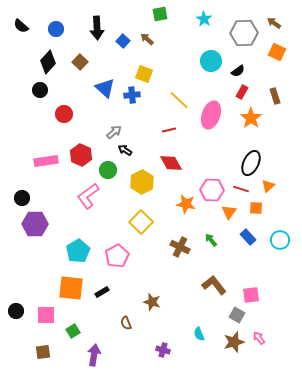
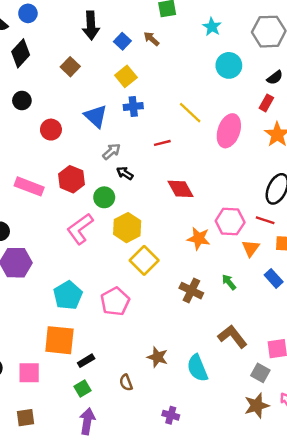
cyan star: (204, 19) -> (212, 27), moved
blue circle: (56, 29) -> (28, 13), moved
black diamond: (48, 62) -> (21, 53), moved
black semicircle: (238, 71) -> (275, 78), moved
yellow square: (144, 74) -> (126, 76), moved, turned 30
blue triangle: (105, 88) -> (96, 116), moved
red line: (169, 130) -> (162, 143), moved
pink rectangle: (46, 161) -> (29, 186), turned 30
yellow hexagon: (142, 182) -> (127, 228), moved
black rectangle: (102, 292) -> (86, 361), moved
green square: (73, 331) -> (82, 389), moved
cyan semicircle: (199, 334) -> (197, 368), moved, size x1.6

